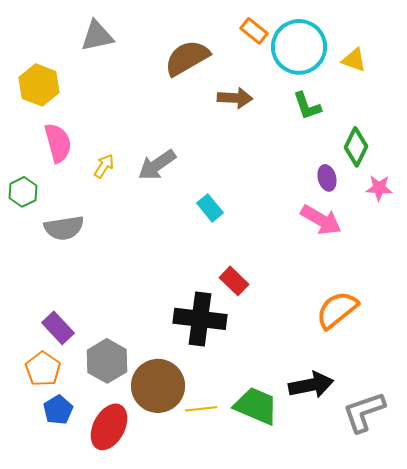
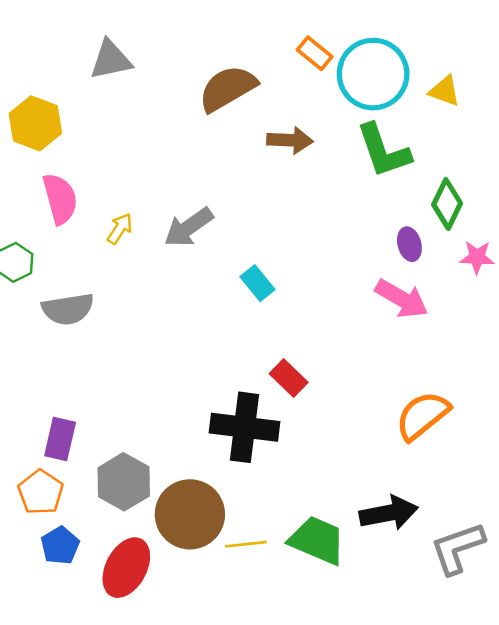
green L-shape: (307, 106) -> (383, 151), size x1.5
purple rectangle: (58, 328) -> (60, 439), turned 56

